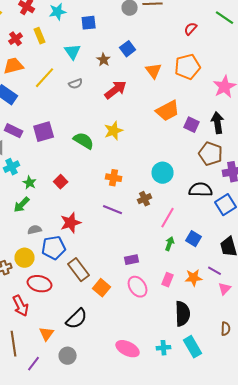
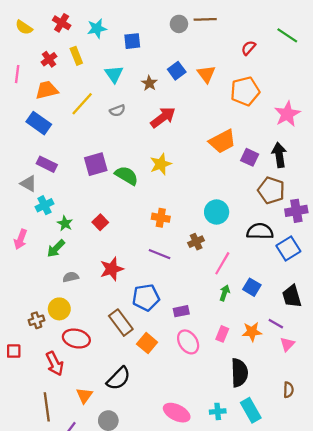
orange triangle: (154, 71) -> (206, 74), moved
purple square: (44, 132) -> (96, 164), moved
blue pentagon: (54, 248) -> (146, 297), moved

